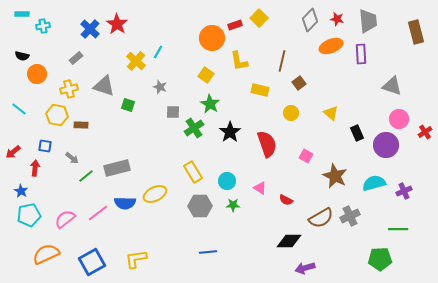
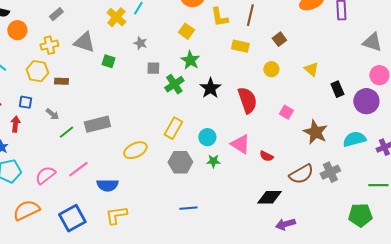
brown line: (282, 61) -> (250, 15), moved
yellow rectangle: (193, 172) -> (173, 128), turned 60
pink triangle: (260, 188) -> (240, 144), size x1.5
blue semicircle: (125, 203) -> (107, 185), moved

